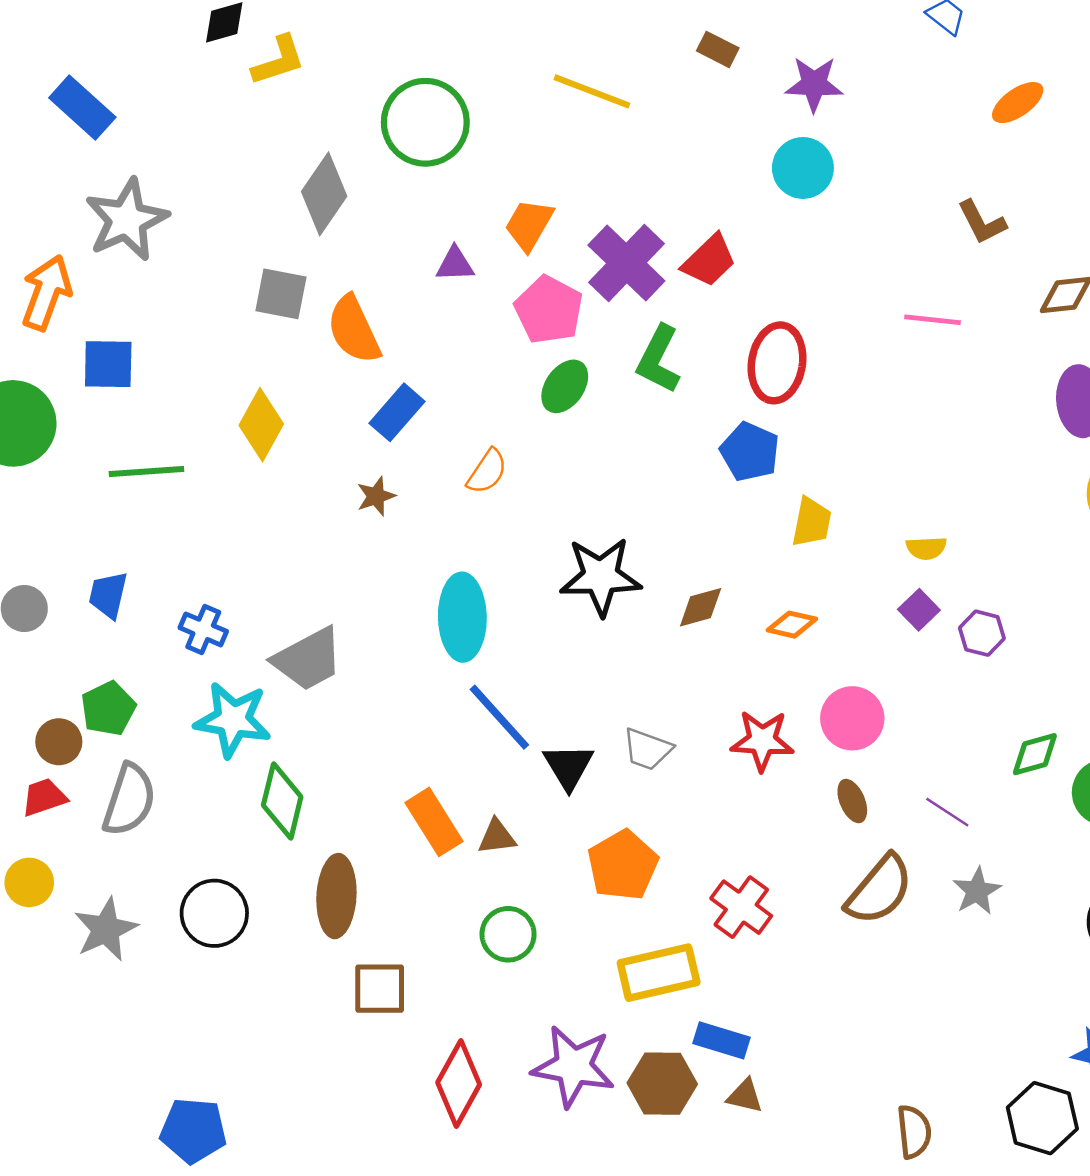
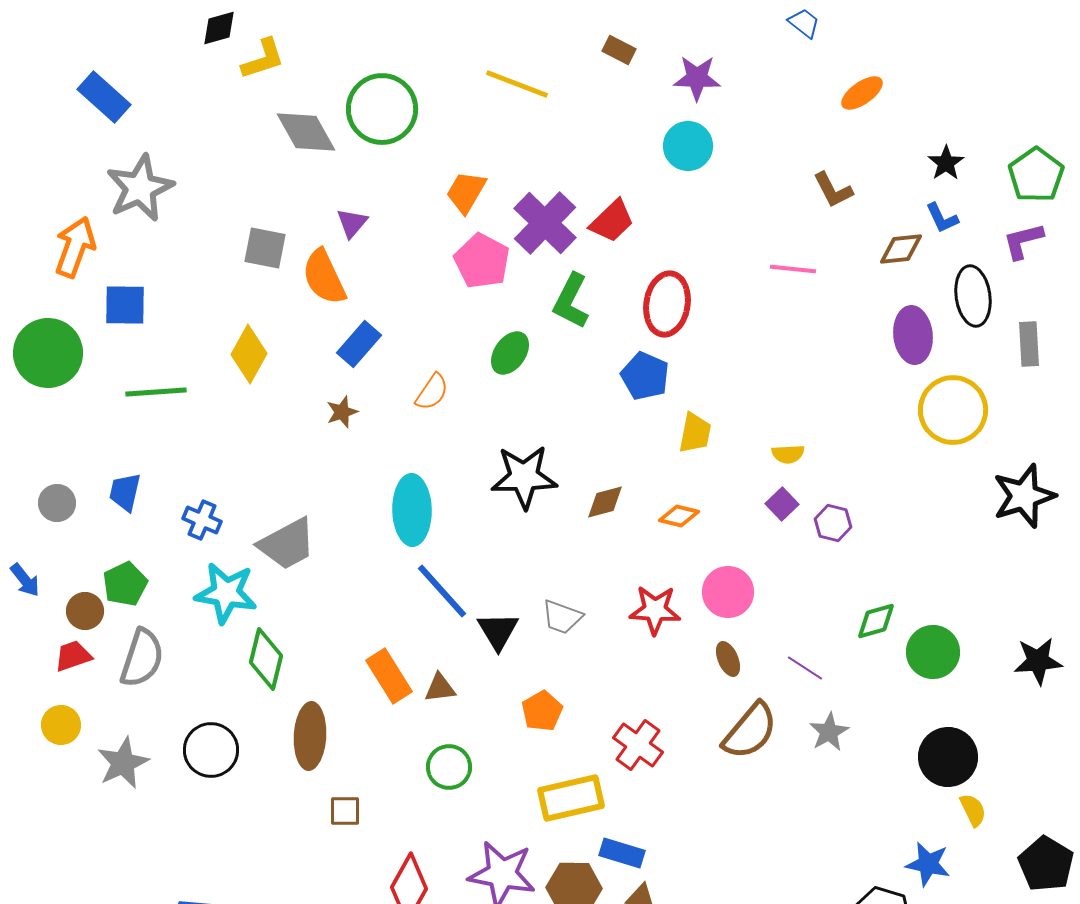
gray diamond: (324, 194) -> (306, 132), moved, turned -64
purple triangle: (455, 264) -> (352, 223), moved, turned -48
green ellipse: (565, 386) -> (510, 353), moved
orange pentagon: (623, 865) -> (542, 711), size x0.7
brown square: (380, 989) -> (345, 811), size x0.7

